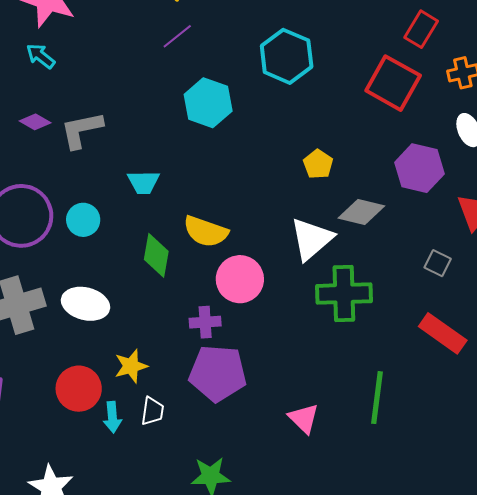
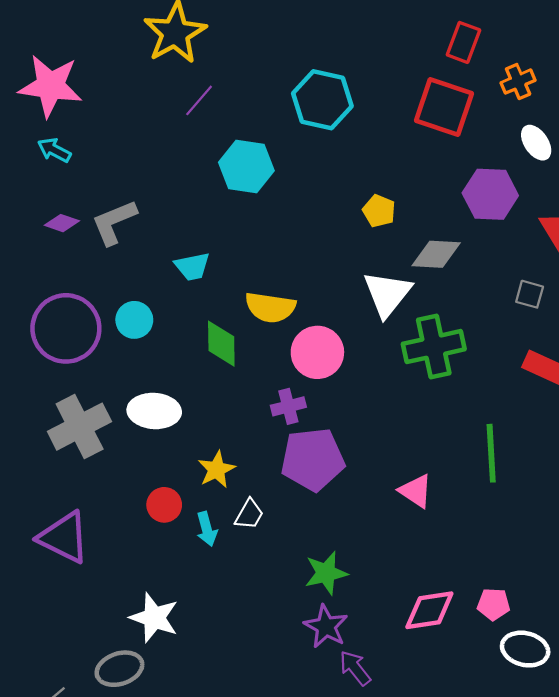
red circle: (79, 389) -> (164, 505), size x0.7
white trapezoid: (152, 411) -> (249, 514), turned 32

